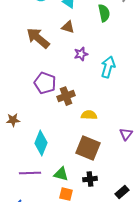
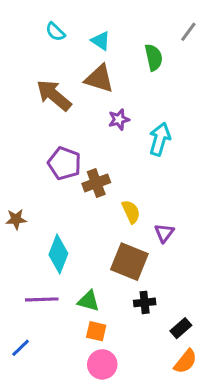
brown triangle: (68, 27) -> (99, 79), size x1.5
yellow semicircle: (89, 115) -> (131, 212), turned 63
purple triangle: (126, 134) -> (164, 233), moved
black cross: (90, 179) -> (145, 302), moved

